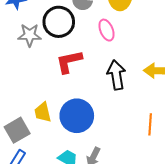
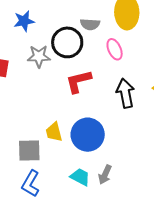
gray square: (17, 130) -> (29, 150), turned 30

